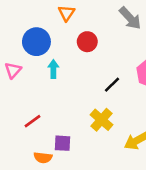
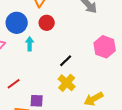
red circle: (87, 42) -> (47, 23), moved
black line: (112, 85) -> (66, 61), moved

